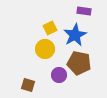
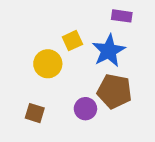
yellow circle: (45, 49) -> (48, 64), moved
brown square: (28, 85) -> (35, 113), moved

